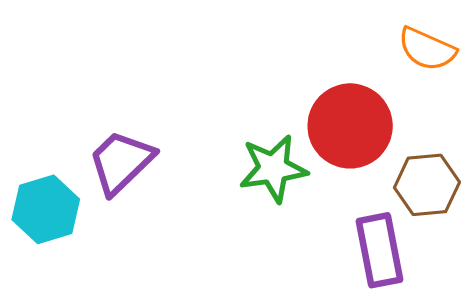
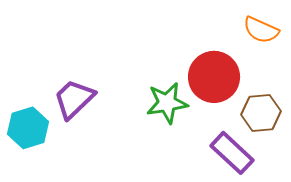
purple rectangle: (380, 250) -> (232, 153), turned -36

